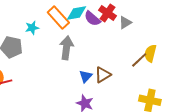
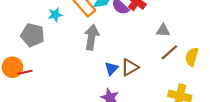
gray triangle: (125, 23) -> (163, 30), moved, turned 32
yellow semicircle: (150, 53) -> (192, 57), moved

